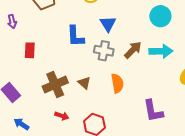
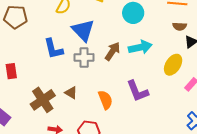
blue triangle: (108, 24) -> (83, 30), size x1.4
orange semicircle: (117, 83) -> (105, 100), moved
purple L-shape: (153, 111) -> (137, 91), moved

